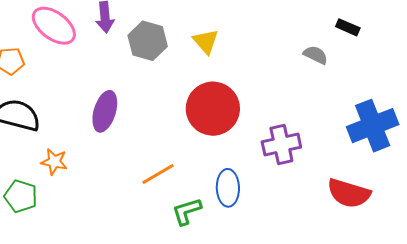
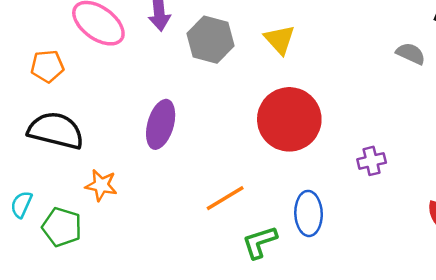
purple cross: (281, 144) -> (372, 161), size x0.6

